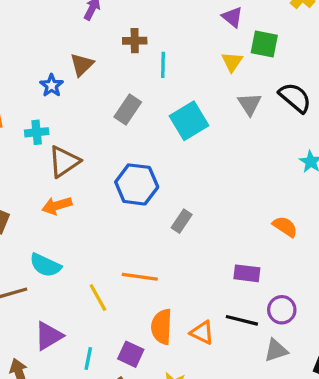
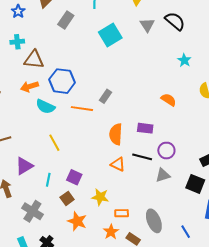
blue star: (52, 85) -> (18, 11), moved
gray rectangle: (128, 110) -> (66, 20), moved
brown triangle: (64, 162) -> (34, 60), turned 40
blue hexagon: (137, 184) -> (62, 81), moved
cyan semicircle: (45, 265) -> (45, 107), moved
orange line: (140, 277) -> (82, 109), moved
orange semicircle: (162, 327) -> (116, 134), moved

